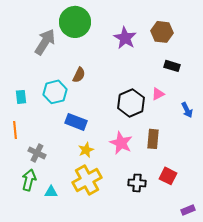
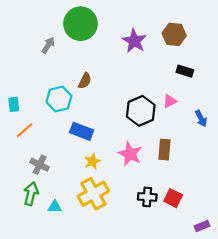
gray arrow: (45, 42) -> (48, 45), size x0.6
cyan rectangle: (21, 97) -> (14, 104), moved
orange line: (15, 130) -> (25, 130), moved, turned 54
red square: (168, 176) -> (173, 198), moved

